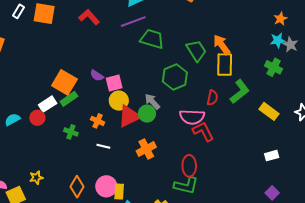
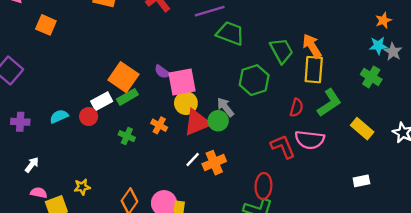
pink square: (114, 83) -> (182, 82), size x1.4
pink semicircle: (192, 117) -> (310, 140), moved
white line: (103, 146) -> (193, 159), moved, turned -64

